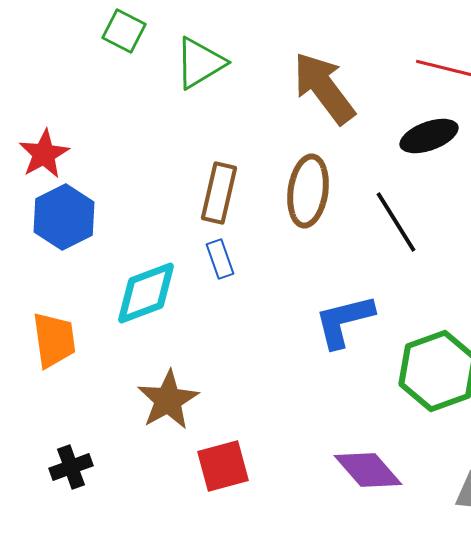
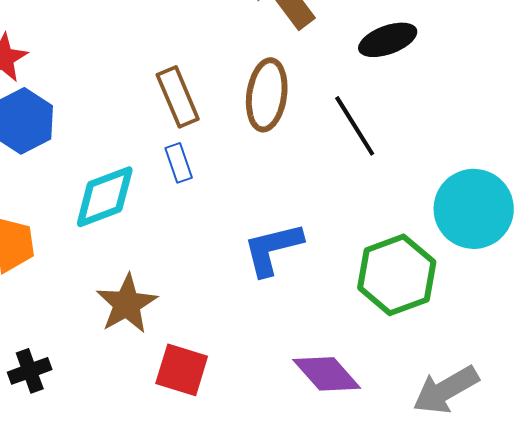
brown rectangle: (219, 193) -> (178, 97), turned -36
blue L-shape: (344, 321) -> (273, 249), moved
red square: (223, 466) -> (182, 370), turned 32

